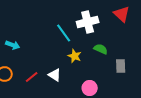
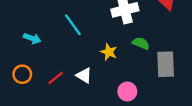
cyan line: (64, 33) -> (73, 25), moved
gray rectangle: (121, 66) -> (166, 64), size x1.5

